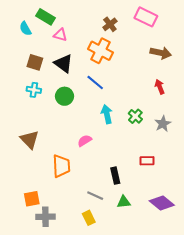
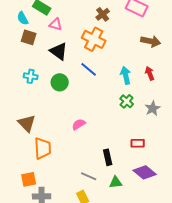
brown square: (35, 62) -> (29, 37), moved
cyan arrow: (107, 114) -> (126, 75), moved
orange trapezoid: (61, 166) -> (43, 148), moved
purple diamond: (162, 203) -> (145, 172), moved

